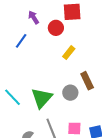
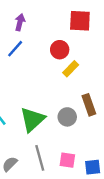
purple arrow: (34, 17) -> (20, 22), moved, turned 40
red circle: (56, 28) -> (60, 50), moved

